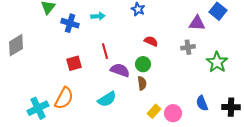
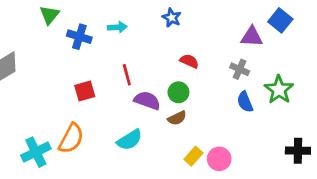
gray cross: (188, 47) -> (240, 69), turned 32
brown semicircle: (142, 83) -> (177, 118), turned 72
blue semicircle: (202, 103) -> (245, 102), moved

